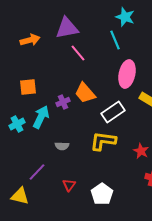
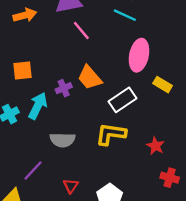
cyan line: (115, 40) -> (125, 15), turned -42
gray semicircle: (62, 146) -> (62, 140), size x1.5

